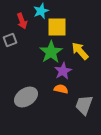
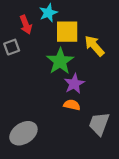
yellow arrow: (80, 51) -> (94, 46), moved
gray ellipse: (26, 97) -> (23, 133), moved

